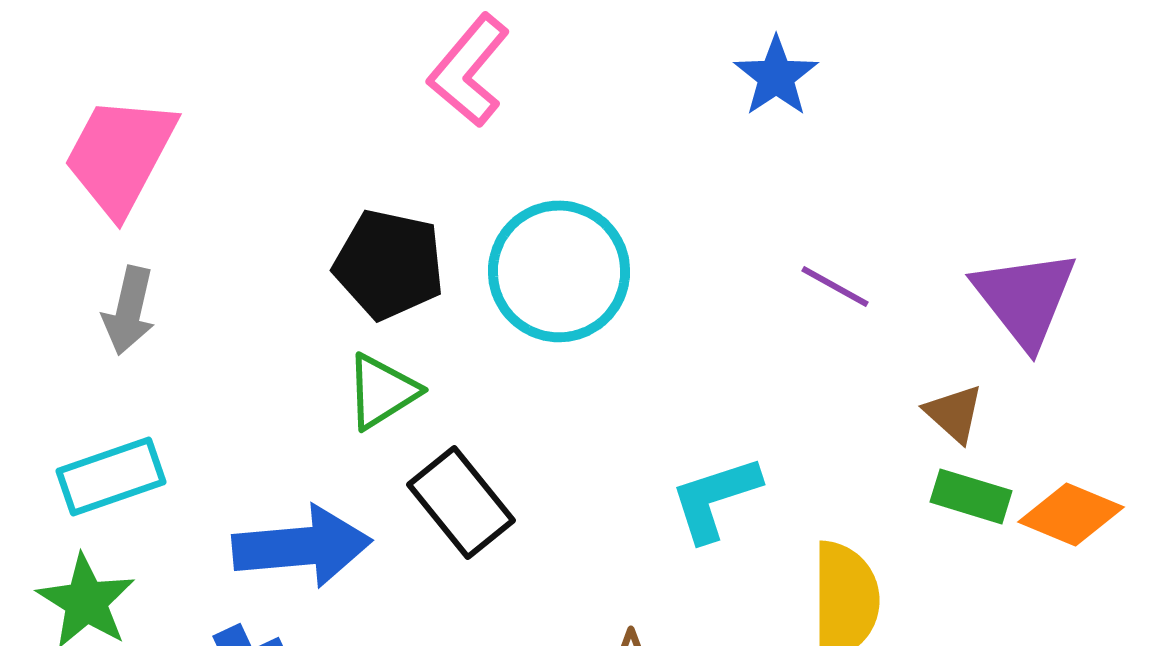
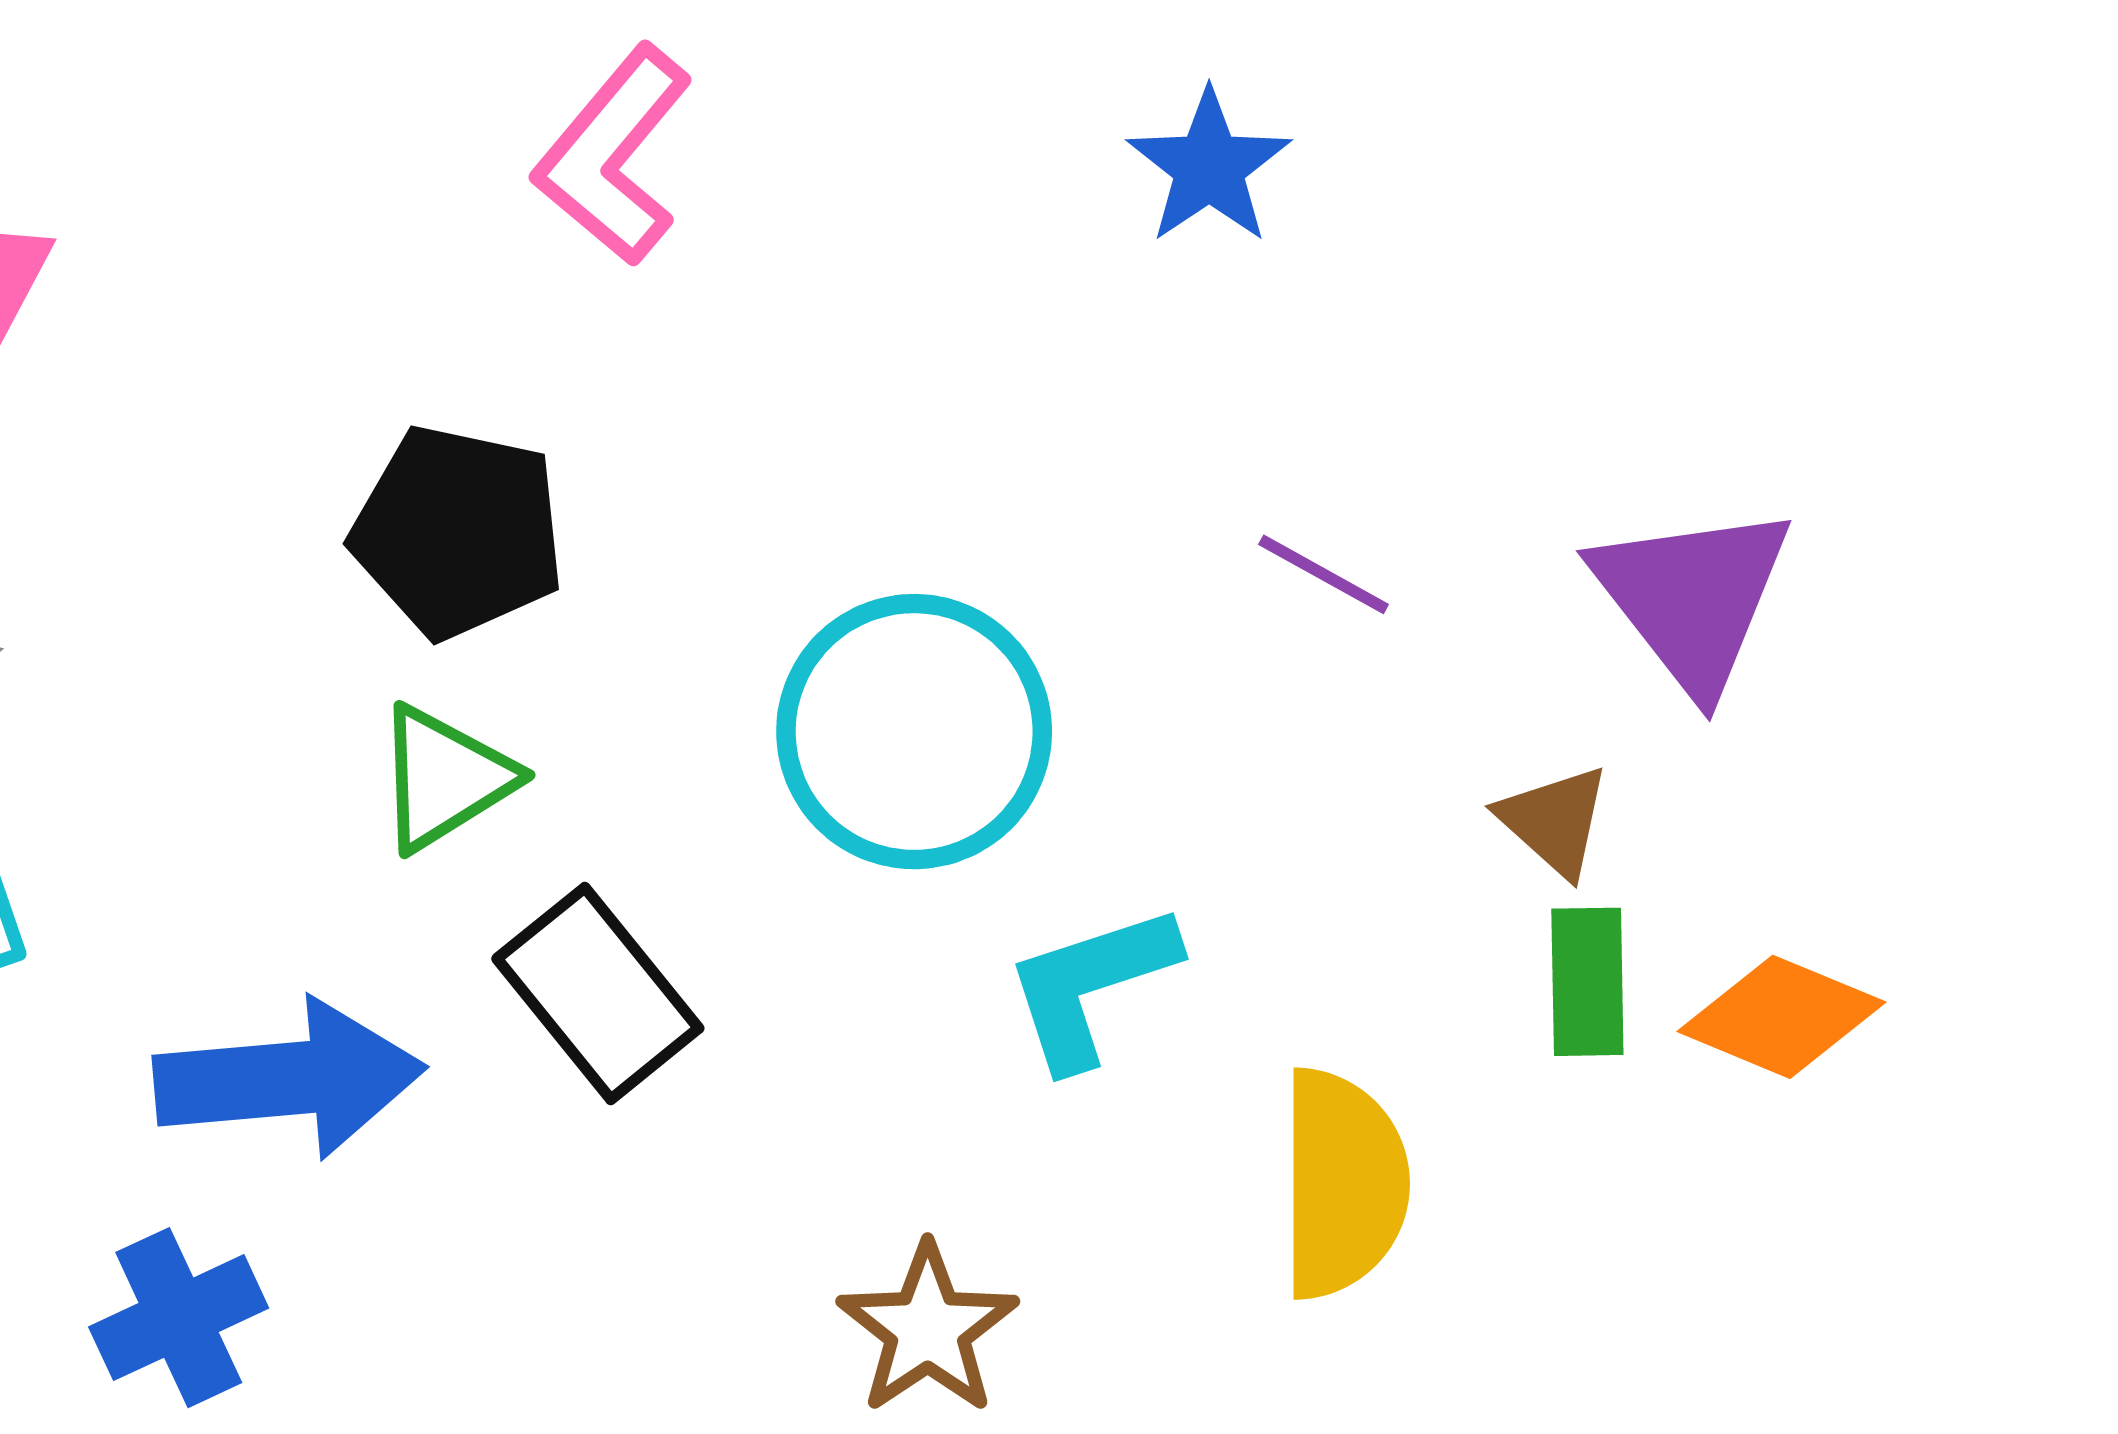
cyan circle: (559, 271) -> (914, 732), moved
green rectangle: (971, 496) -> (1587, 982), turned 72

